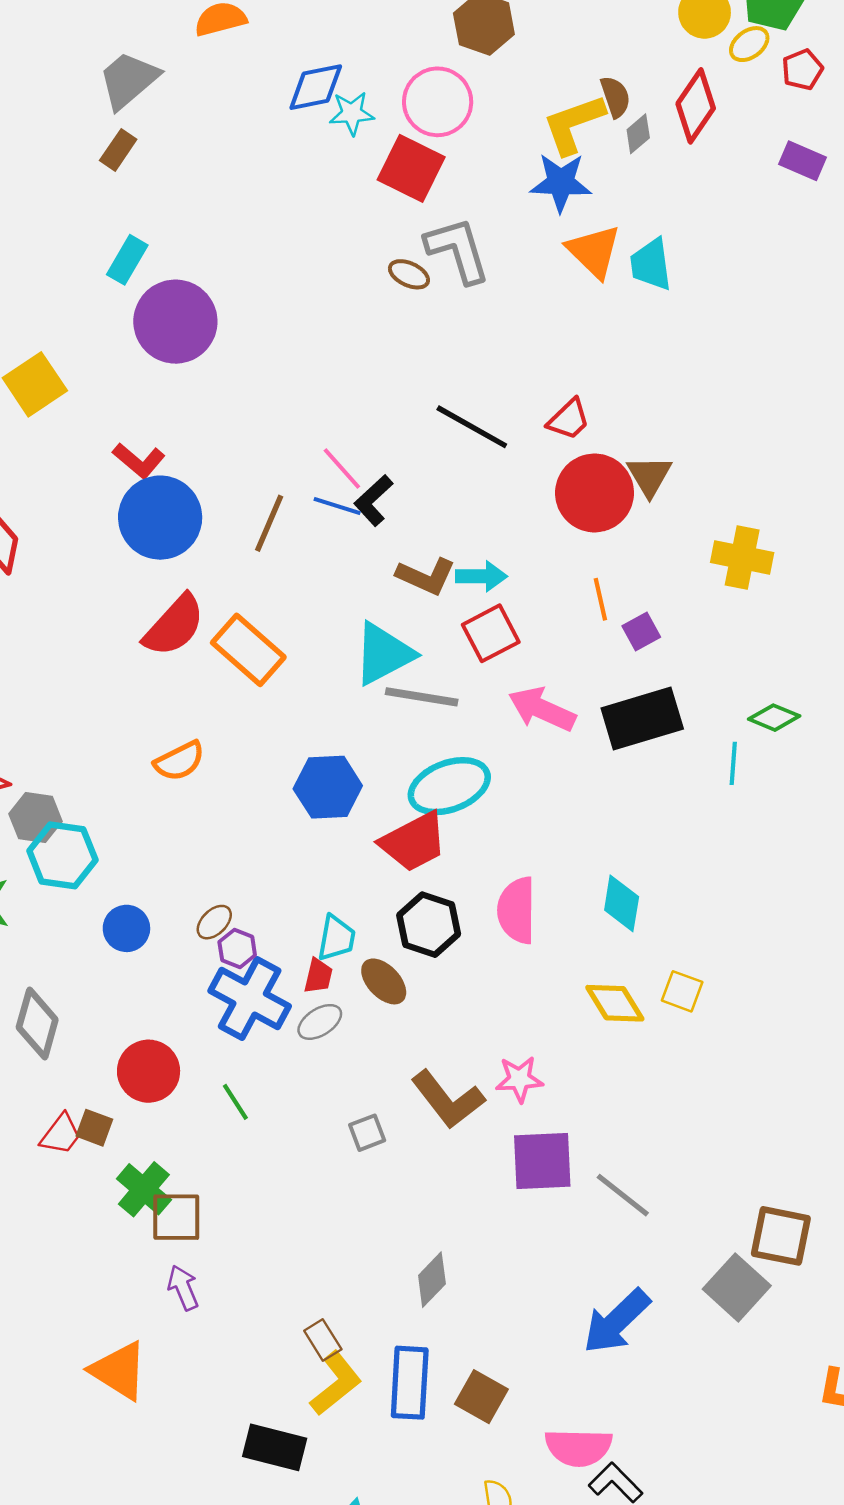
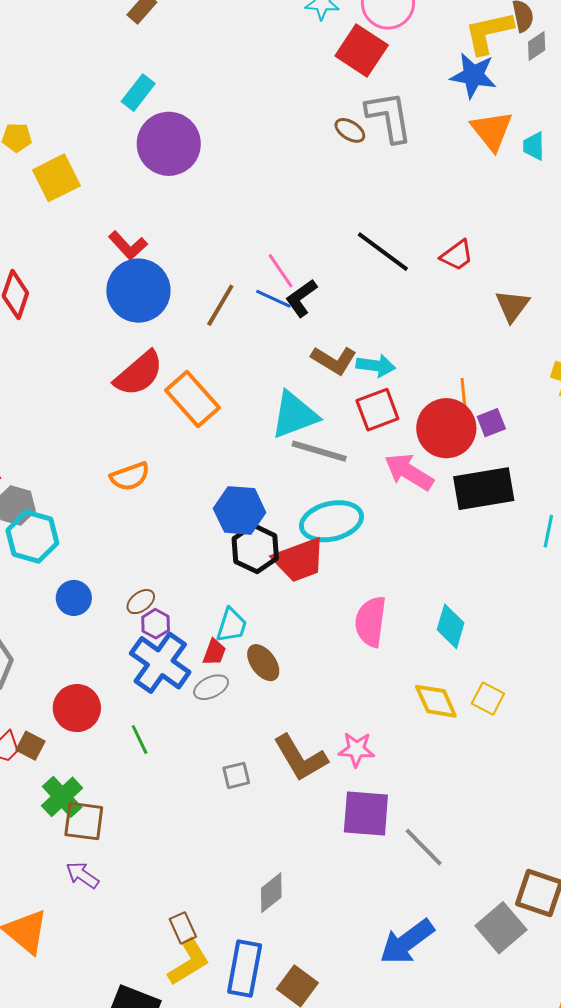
cyan trapezoid: (651, 264) -> (534, 146), size x0.7
red circle: (595, 493) -> (446, 428), moved
black hexagon: (429, 925) -> (255, 549), moved
purple arrow: (183, 1288) -> (82, 875), turned -40

